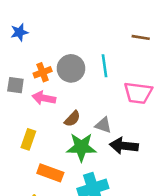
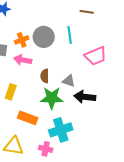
brown line: (141, 37) -> (87, 12), moved
pink trapezoid: (138, 93) -> (96, 56), turned -30
brown semicircle: (72, 119) -> (45, 76), turned 136

